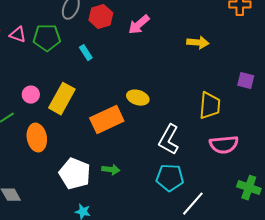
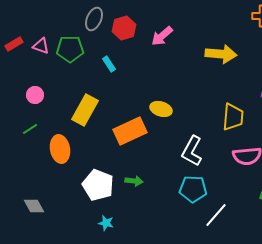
yellow arrow: (198, 43) -> (221, 54), size x1.4
pink circle: (31, 95) -> (35, 95), moved

